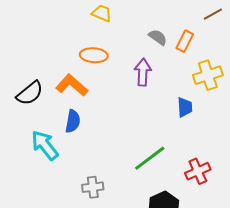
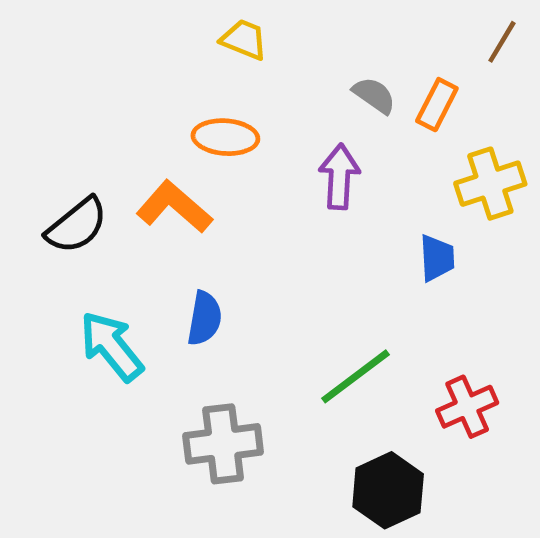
brown line: (213, 14) -> (502, 42), turned -30
blue semicircle: (73, 121) -> (205, 318), moved
gray cross: (93, 187) -> (223, 444), size x1.5

